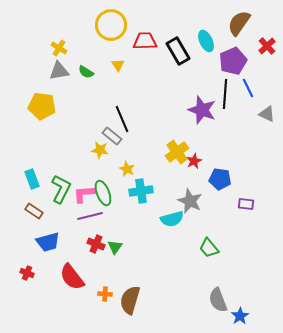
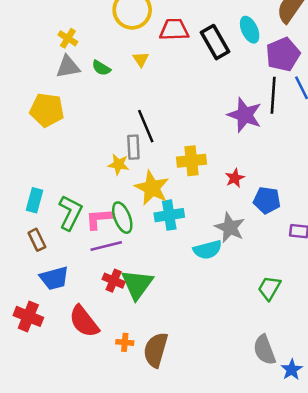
gray rectangle: (112, 136) -> (133, 147), turned 48
yellow cross: (177, 152) -> (191, 161), moved, turned 30
yellow star: (127, 169) -> (152, 188), size x1.8
cyan rectangle: (32, 179) -> (34, 200), turned 36
brown rectangle: (34, 211) -> (37, 240), turned 30
green triangle: (115, 247) -> (137, 284), size x1.8
green trapezoid: (209, 248) -> (269, 288), moved, turned 70
red cross: (27, 273) -> (28, 316), size x1.6

